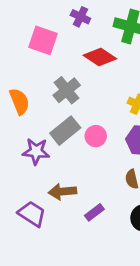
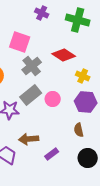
pink square: (43, 40) -> (20, 42), moved
red diamond: (100, 57) -> (64, 55), moved

